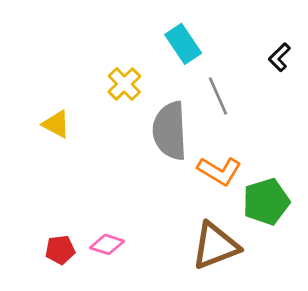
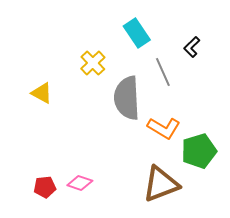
black L-shape: (279, 57) -> (192, 47), moved

